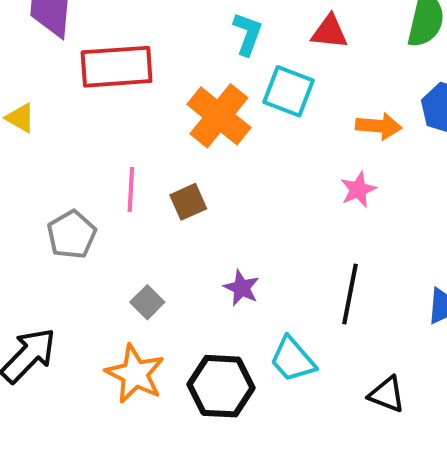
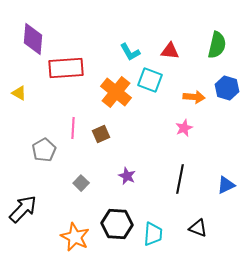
cyan L-shape: (248, 34) -> (130, 52), turned 130
cyan trapezoid: (293, 360) -> (153, 234), moved, turned -135
orange star: (135, 374) -> (75, 237), moved

